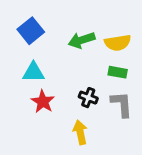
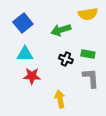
yellow semicircle: (118, 43) -> (88, 14), moved
black cross: (88, 98) -> (66, 59), moved
red star: (43, 102) -> (32, 76), turned -30

